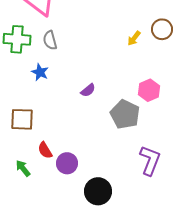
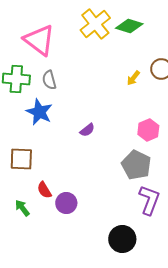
blue star: (40, 72) -> (39, 112), size x1.5
gray pentagon: (125, 114) -> (136, 165), moved
black circle: (98, 191) -> (122, 239), moved

